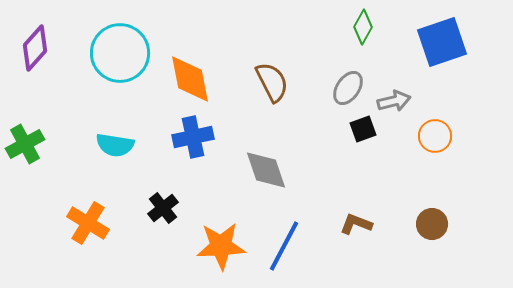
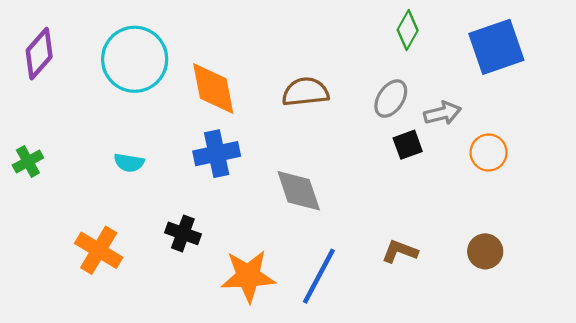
brown semicircle: (272, 82) -> (305, 92), turned -69
green cross: (25, 144) -> (28, 162), size x0.7
cyan semicircle: (115, 145) -> (129, 163), size x0.7
black cross: (163, 208) -> (183, 233), turned -32

